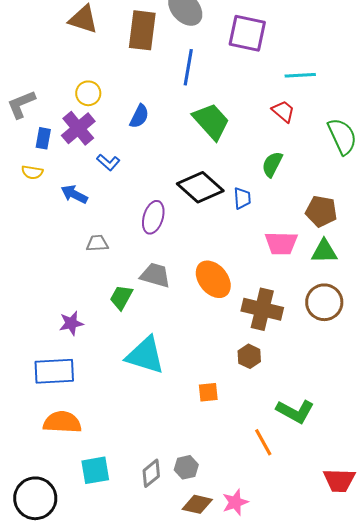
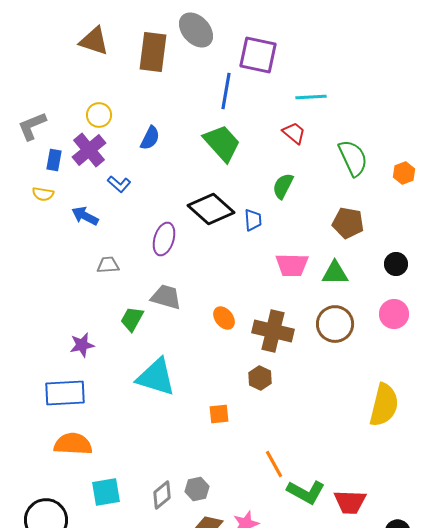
blue line: (188, 67) -> (226, 91), moved
brown pentagon: (321, 211) -> (348, 223), moved
orange ellipse: (213, 279) -> (224, 318), moved, size x0.6
green L-shape: (295, 411) -> (306, 492), moved

